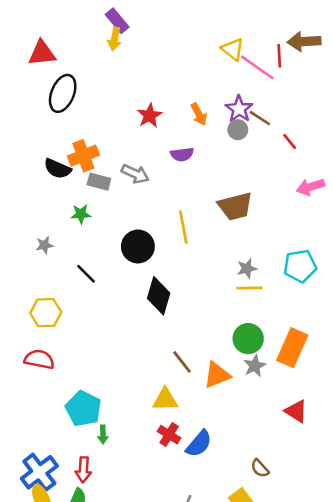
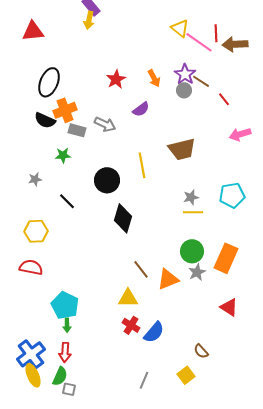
brown arrow: (304, 42) -> (235, 44), moved
black ellipse: (63, 93) -> (49, 82), moved
purple semicircle: (182, 154) -> (141, 109), turned -30
green arrow: (103, 435) -> (67, 325), moved

